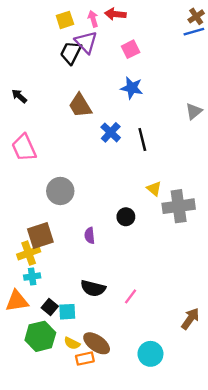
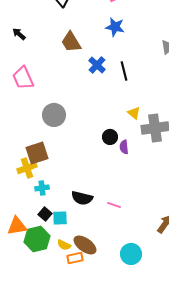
purple semicircle: (90, 236) -> (124, 147), moved
cyan cross: (32, 277) -> (42, 188), moved
pink line: (131, 296) -> (114, 205), turned 72
orange triangle: (17, 301) -> (17, 226), moved

